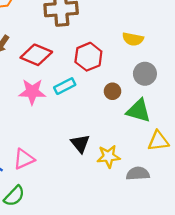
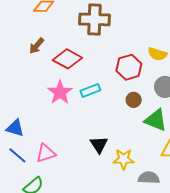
red hexagon: (88, 57) -> (129, 67), moved
pink star: (32, 92) -> (60, 92), turned 30

